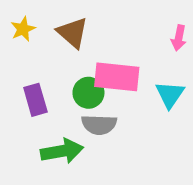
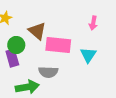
brown triangle: (73, 33) -> (37, 31), moved
green circle: (88, 93) -> (16, 45), moved

